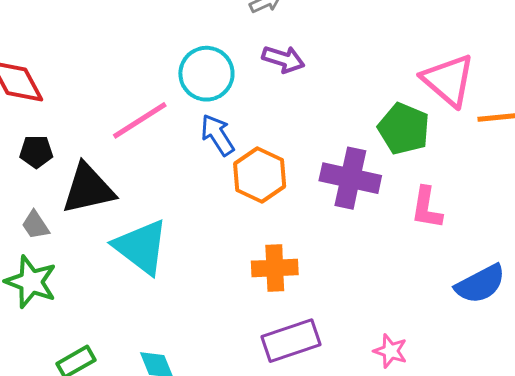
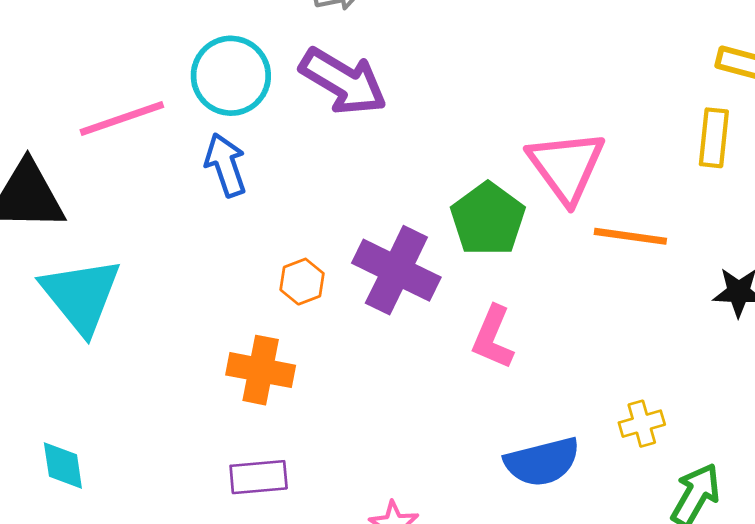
purple arrow: (283, 59) -> (343, 81), size x1.5
orange hexagon: (260, 175) -> (302, 282), moved, size x0.6
purple rectangle: (291, 341) -> (259, 477), size x0.7

